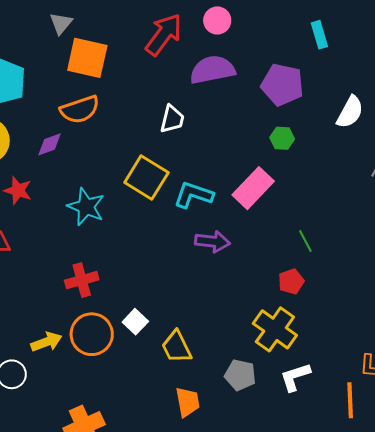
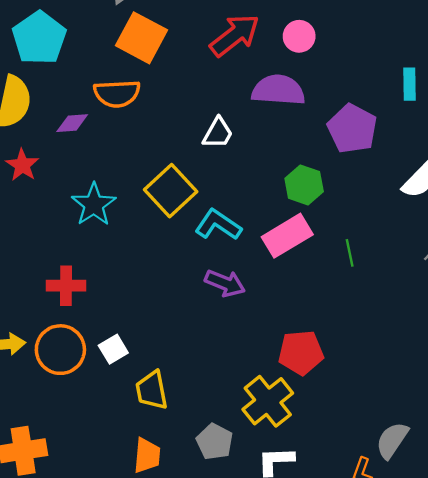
green hexagon: (282, 138) -> (304, 185), moved, size x1.4
green line: (305, 241) -> (350, 253), moved
red pentagon: (291, 281) -> (301, 353), size x1.5

